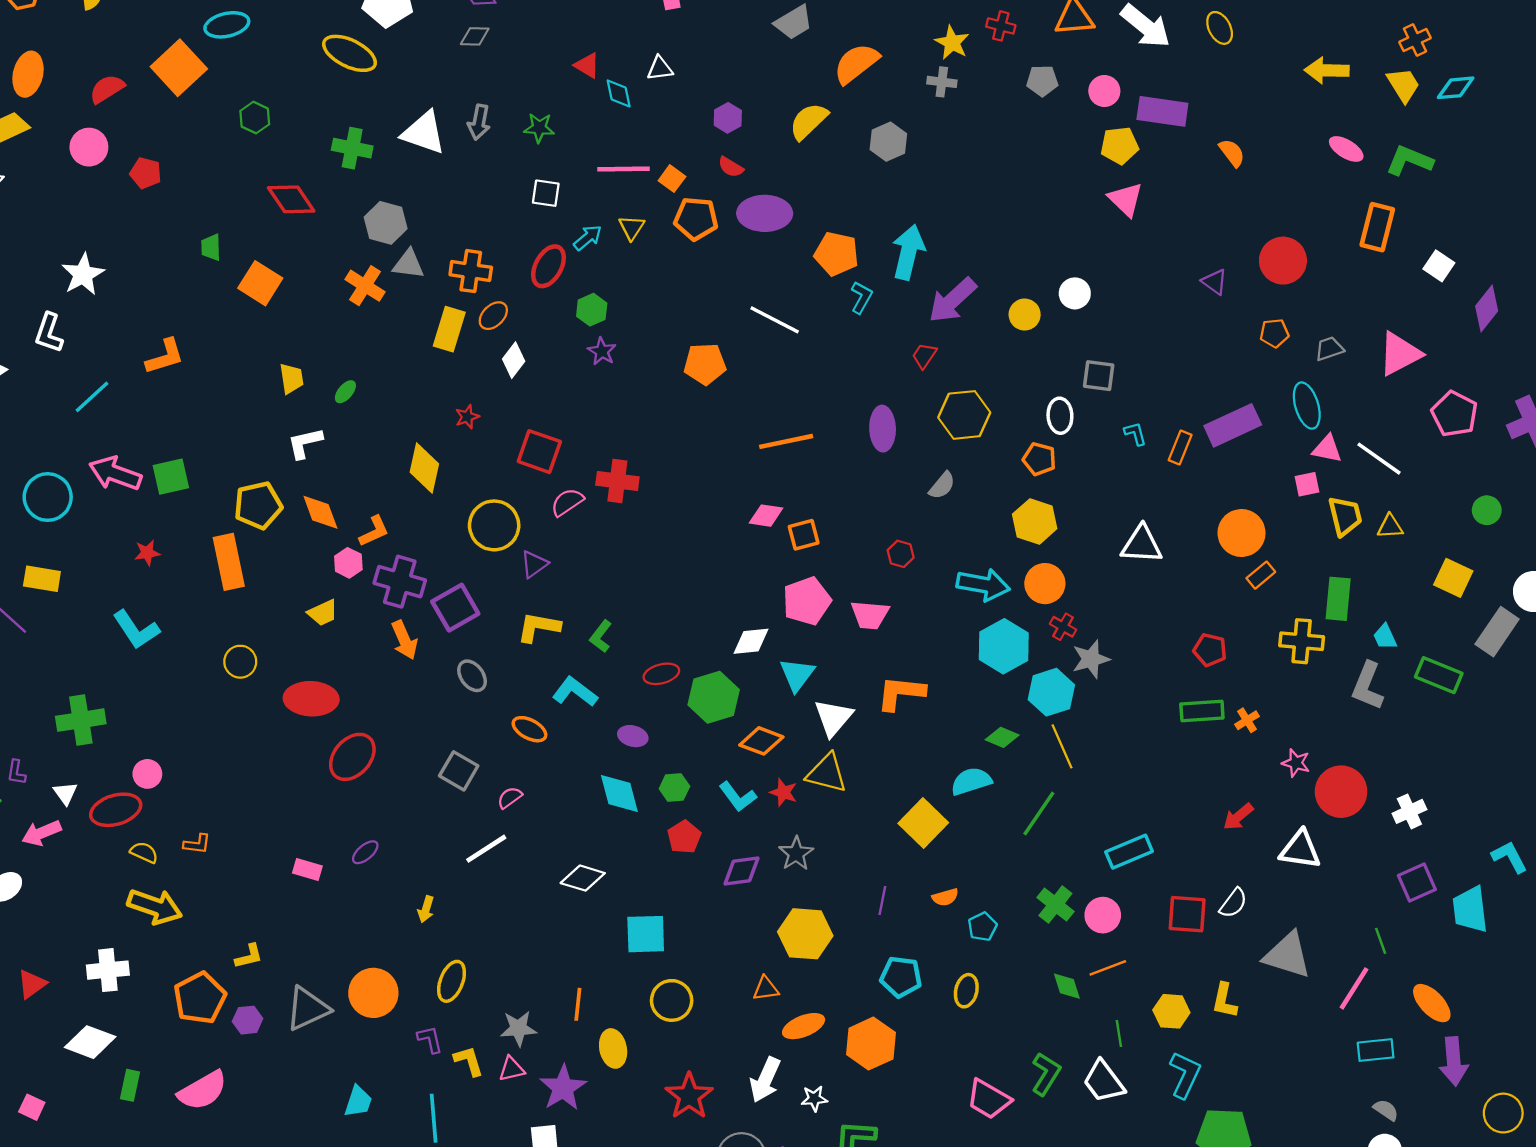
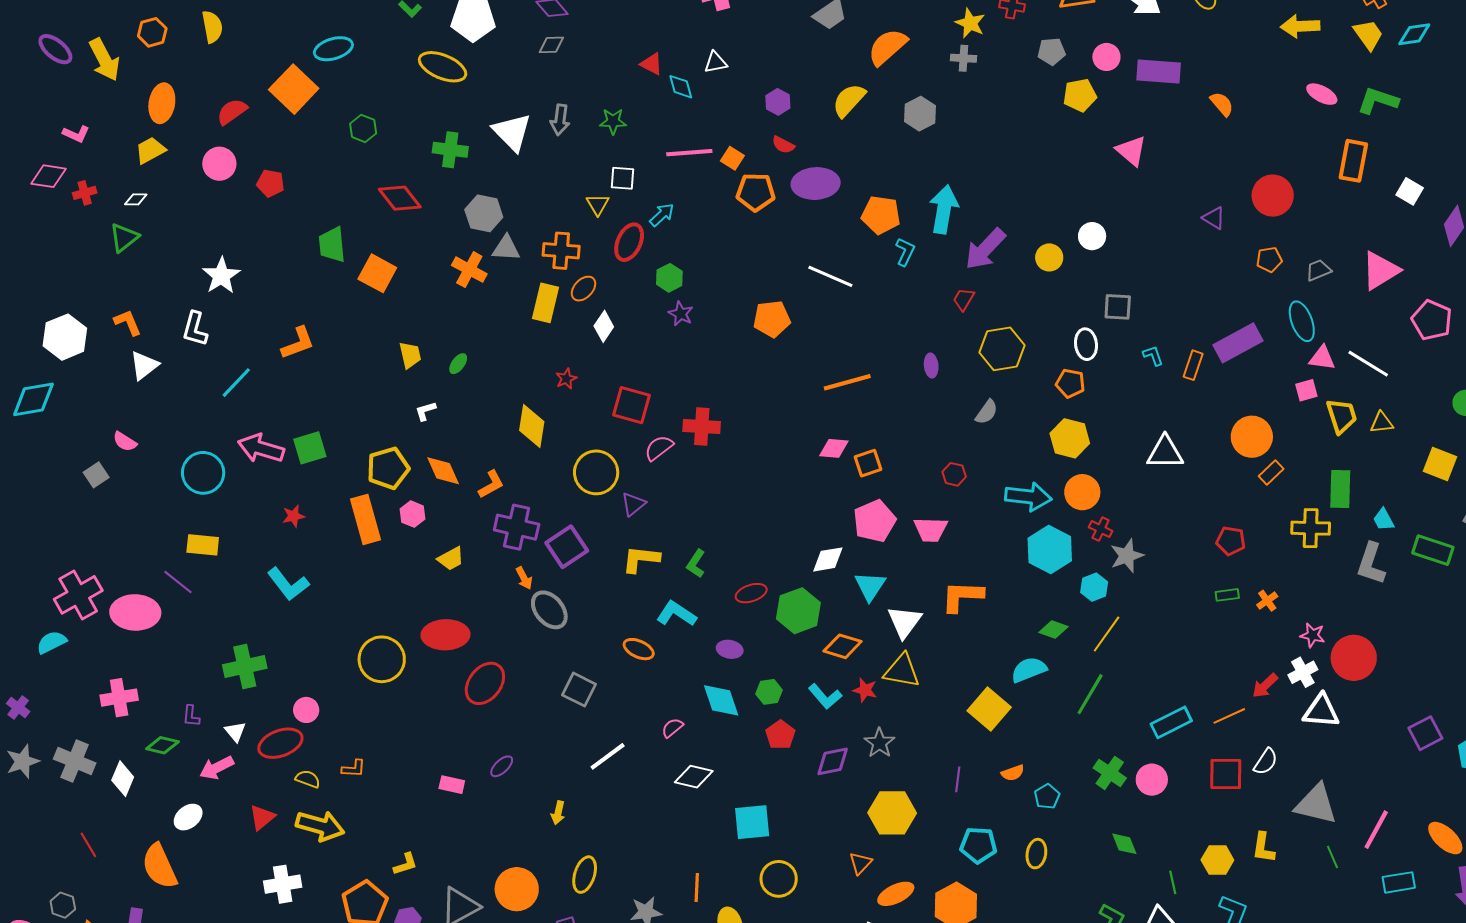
white triangle: (424, 133) -> (512, 132), turned 30
yellow pentagon: (1120, 145) -> (1080, 95), moved
yellow triangle: (632, 228) -> (598, 204), moved
green trapezoid: (211, 247) -> (332, 245), size x1.5
purple ellipse: (883, 429) -> (931, 366), size x0.6
white L-shape: (305, 443) -> (426, 411), size x0.7
pink hexagon: (348, 563) -> (412, 514), moved
orange arrow: (404, 640) -> (524, 578), size x0.7
yellow circle: (240, 662) -> (382, 659), moved, size x1.6
gray ellipse: (472, 676) -> (549, 610), moved, size x1.4
cyan hexagon: (1051, 692) -> (1094, 587), size x0.7
green rectangle: (1202, 711) -> (1227, 595), size x0.6
yellow line: (1062, 746) -> (1107, 634), turned 63
pink semicircle: (510, 798) -> (672, 728), moved
white cross: (1409, 811) -> (1303, 672), moved
green line: (1381, 941) -> (1332, 857), moved
orange line: (1108, 968) -> (1229, 716), moved
red triangle: (32, 984) -> (262, 817), moved
orange triangle: (766, 989) -> (861, 863), turned -35

